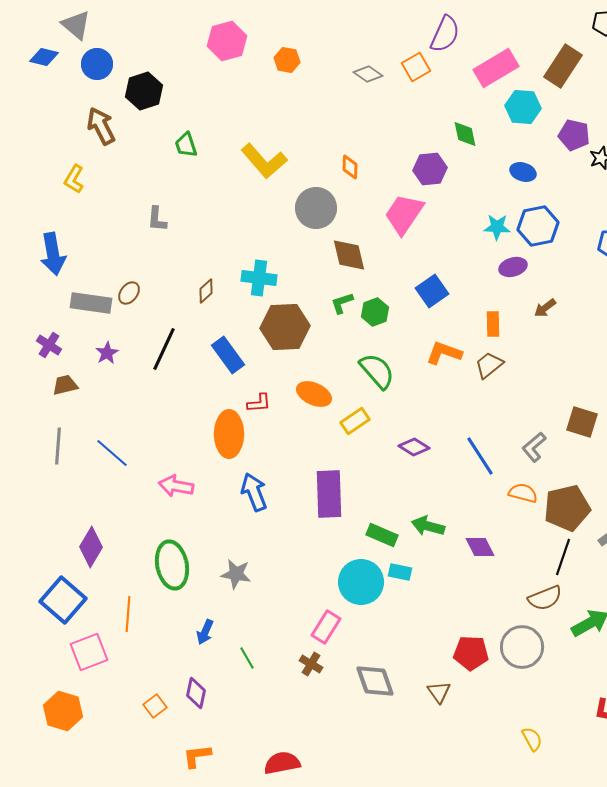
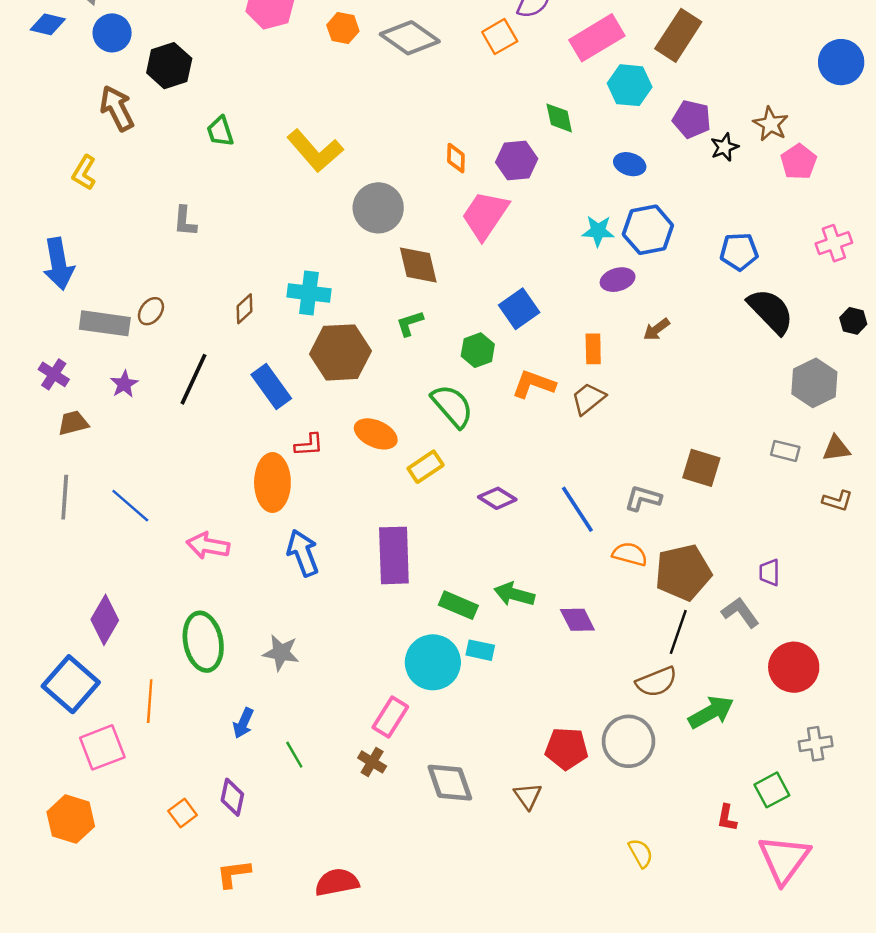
gray diamond: (368, 74) -> (410, 38), moved, size x1.6
orange diamond: (350, 167) -> (456, 158), moved
green hexagon: (375, 312) -> (478, 350), moved
gray L-shape: (534, 447) -> (643, 498), turned 56

